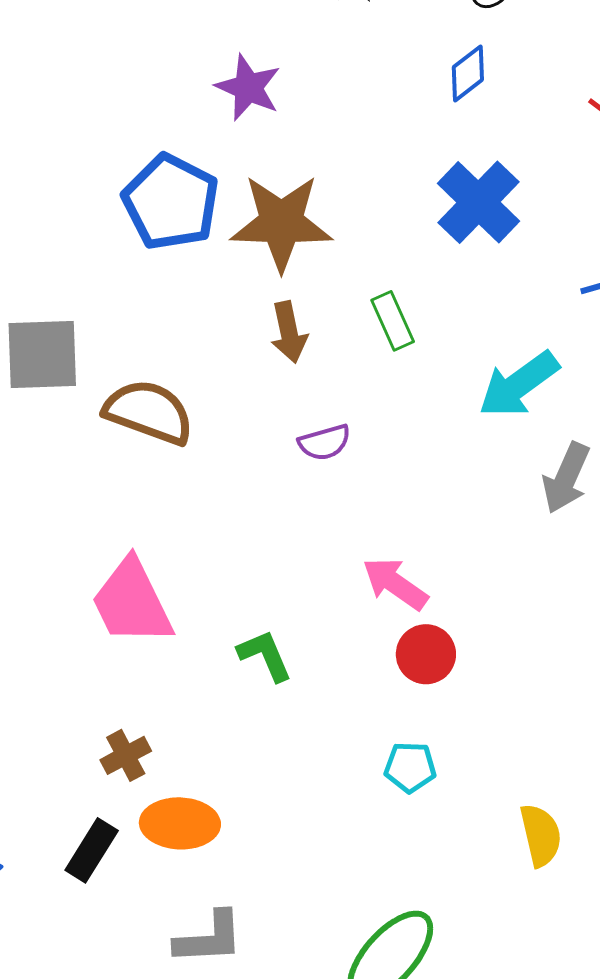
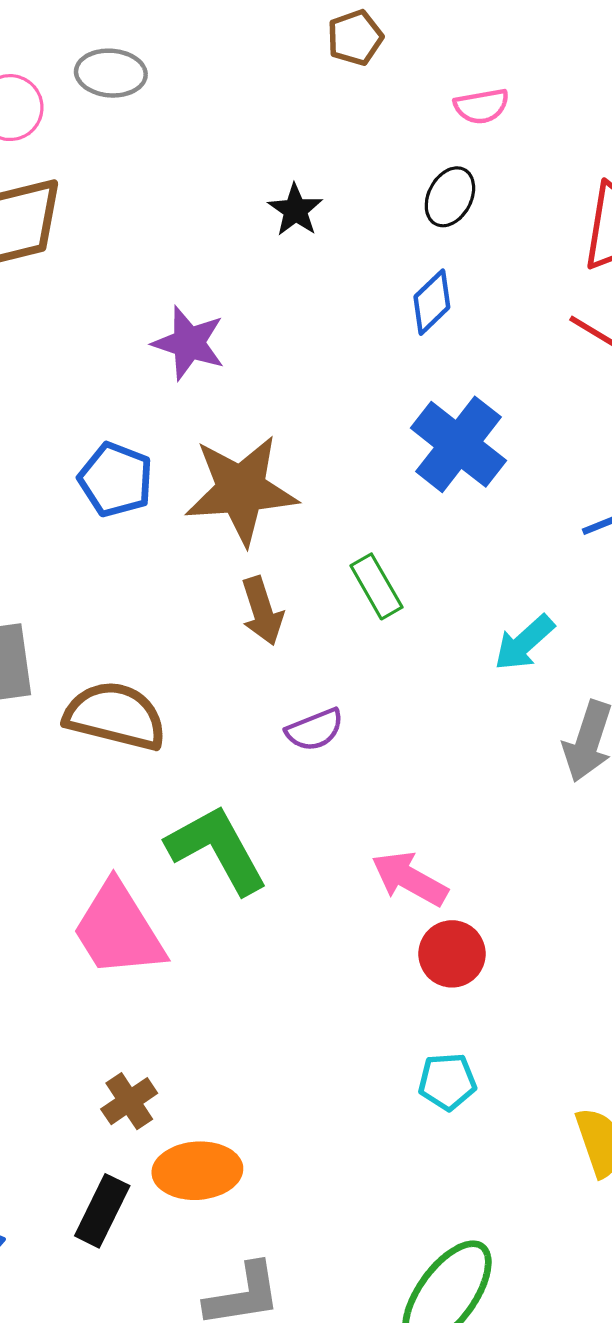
blue pentagon: (171, 202) -> (116, 480), size x0.7
cyan arrow: (519, 384) -> (524, 643), size x0.7
green L-shape: (265, 655) -> (217, 849), moved, size x1.6

